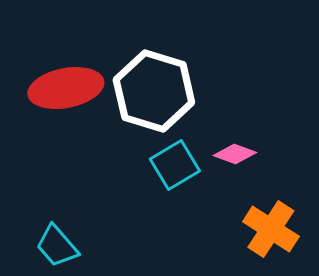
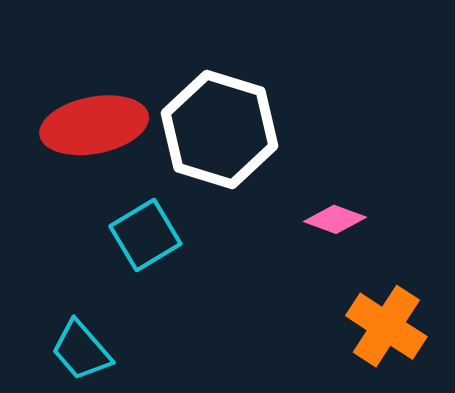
cyan square: (175, 165) -> (145, 235), moved

